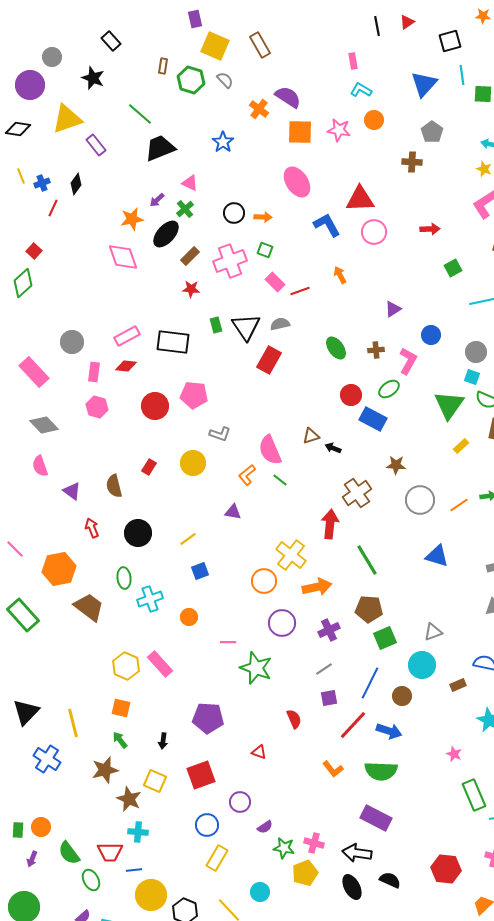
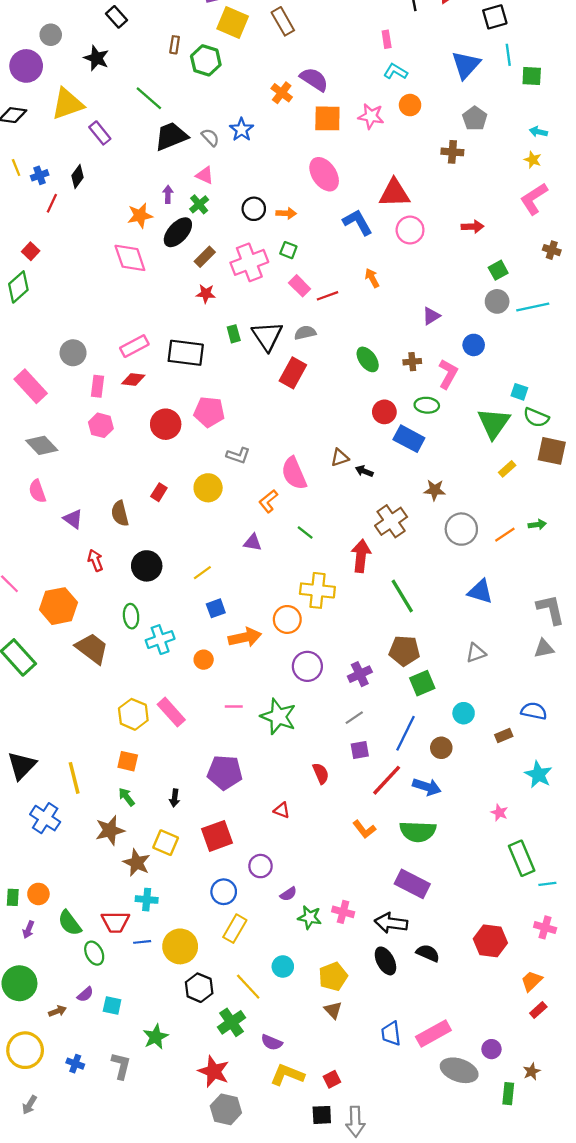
gray semicircle: (225, 80) -> (210, 137), moved
purple arrow: (157, 200) -> (168, 194), turned 133
gray circle: (476, 352) -> (497, 301), moved
green ellipse: (389, 389) -> (427, 405), turned 40
green line: (280, 480) -> (305, 532), moved
yellow cross: (291, 555) -> (317, 590), turned -32
orange arrow: (317, 587) -> (245, 637), moved
gray triangle: (433, 632) -> (476, 653), moved
pink line: (228, 642) -> (234, 707), moved
cyan circle: (422, 665) -> (464, 713), size x0.7
yellow pentagon: (305, 873) -> (333, 977), moved
yellow circle: (151, 895) -> (180, 946), moved

